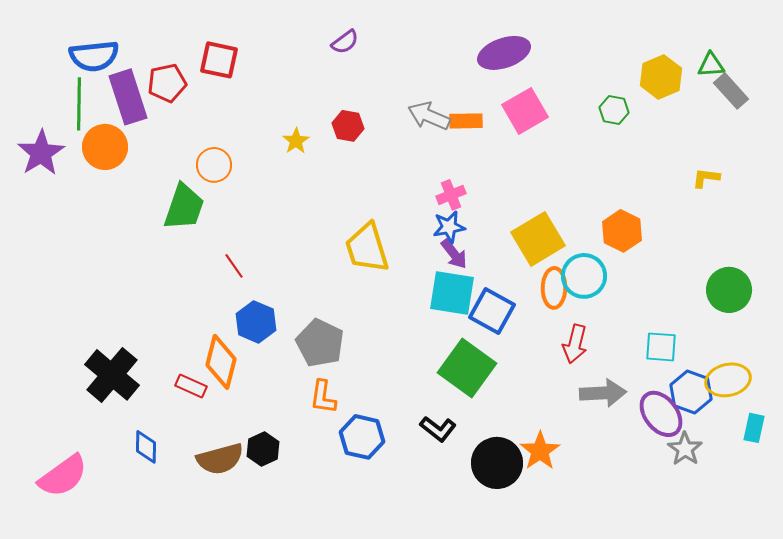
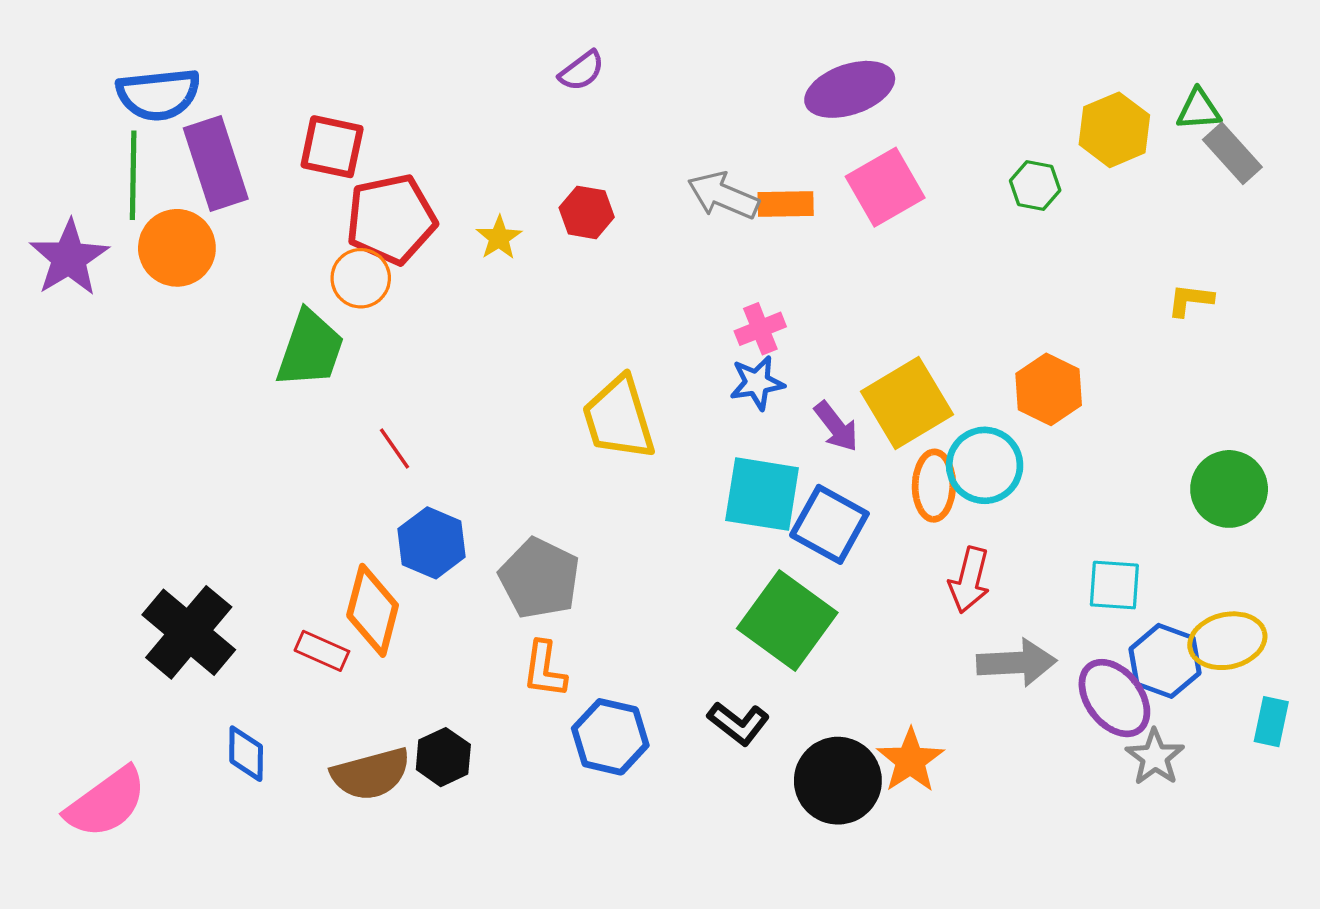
red square: (219, 60) -> (332, 147), moved
red pentagon: (167, 83) -> (391, 219), moved, size x1.4
purple arrow: (454, 254) -> (836, 427), moved

